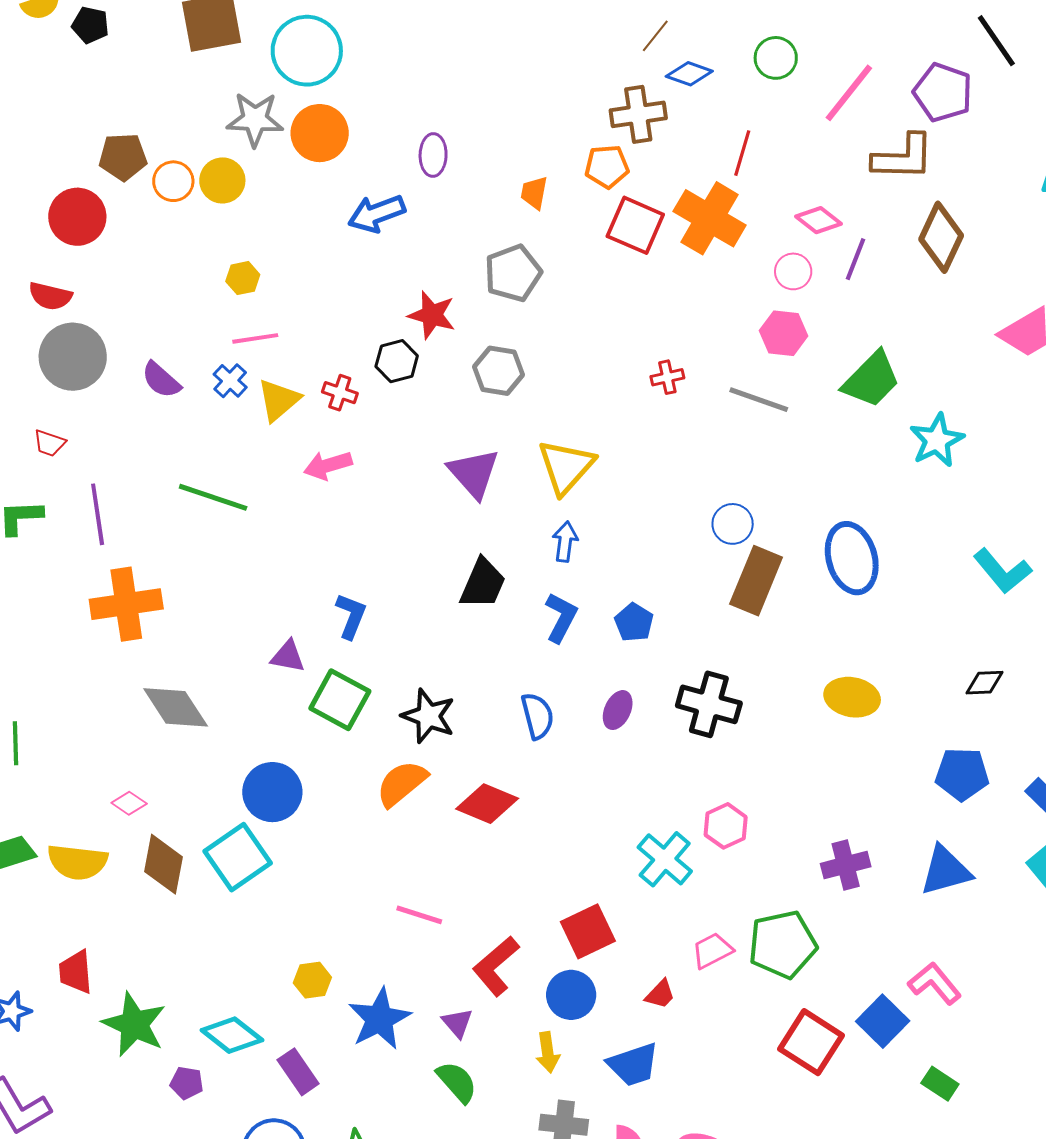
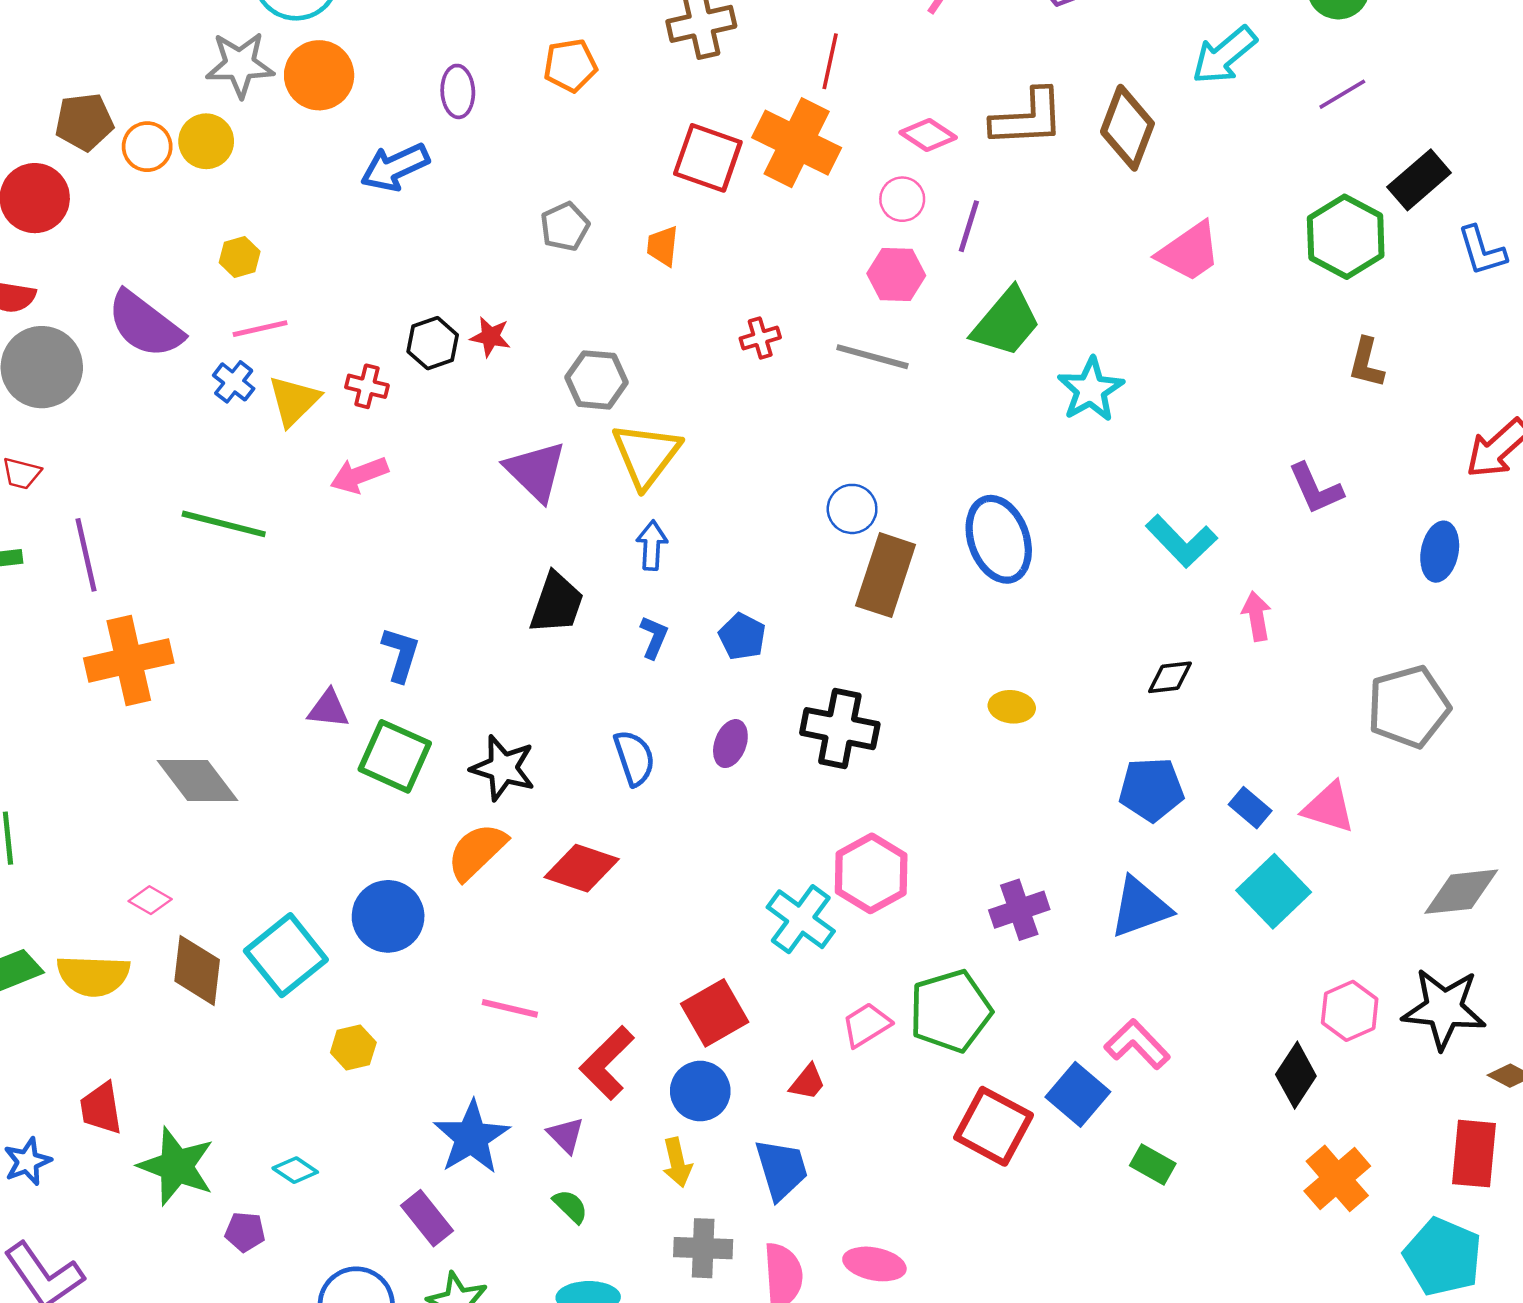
brown L-shape: (903, 157) -> (1028, 118), moved
orange pentagon: (607, 167) -> (570, 65), moved
orange trapezoid: (534, 193) -> (663, 246), moved
brown diamond: (941, 237) -> (1127, 128), moved
purple line: (856, 259) -> (969, 226), moved
gray pentagon: (513, 273) -> (565, 227), size x0.7
red star: (432, 315) -> (490, 337), moved, size x0.7
gray hexagon: (498, 371) -> (597, 380), moved
purple semicircle: (161, 380) -> (145, 325), moved, size x1.6
blue L-shape: (561, 618) -> (654, 637), size x0.7
yellow ellipse: (852, 697) -> (1012, 707), size x0.7
blue circle: (272, 792) -> (388, 916), moved
pink hexagon: (726, 826) -> (871, 873), size x1.4
yellow hexagon: (312, 980) -> (353, 1048), moved
cyan diamond: (232, 1035) -> (295, 1170), size x0.6
blue trapezoid: (633, 1065) -> (782, 1169), turned -84
purple rectangle: (298, 1072) -> (427, 1218), moved
green semicircle: (457, 1082) -> (570, 1206), size x0.7

